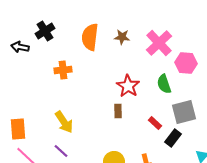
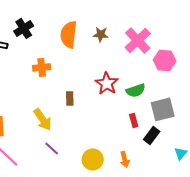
green semicircle: (164, 84) -> (136, 90), moved, turned -90
brown rectangle: (118, 111) -> (70, 98), moved
red rectangle: (155, 123) -> (134, 120), turned 32
purple line: (61, 151) -> (52, 148), moved

